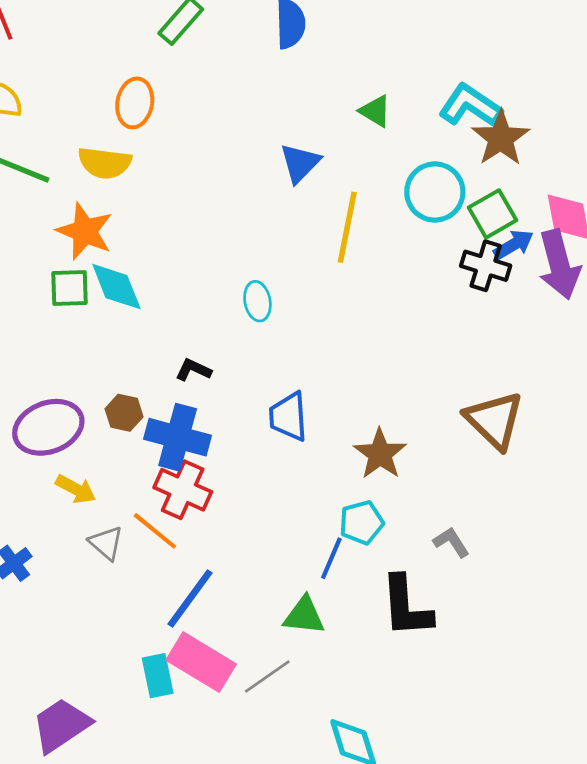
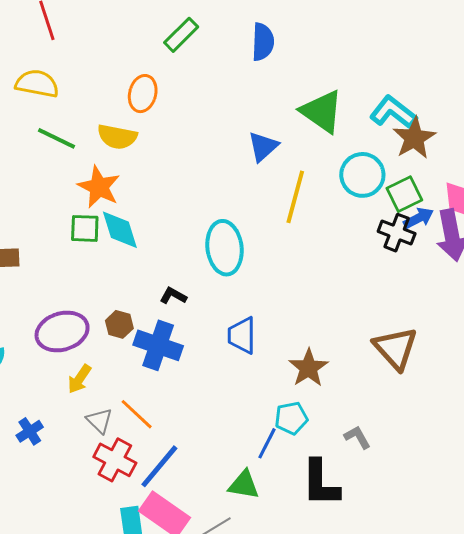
green triangle: (375, 111) -> (322, 112), size x1.8
cyan ellipse: (257, 301) -> (224, 248), size x1.8
yellow arrow: (76, 489) -> (79, 379), turned 92
red cross: (183, 490) -> (115, 460), moved

